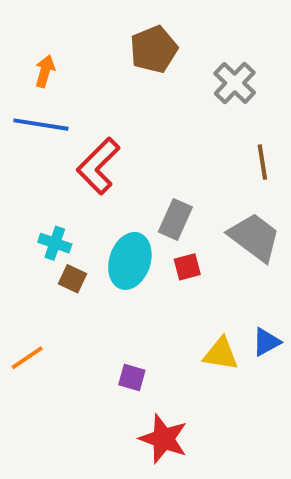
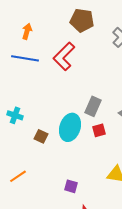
brown pentagon: (154, 49) -> (82, 20), turned 30
red L-shape: (98, 166) -> (64, 56), moved
cyan cross: (55, 243) -> (15, 115), moved

